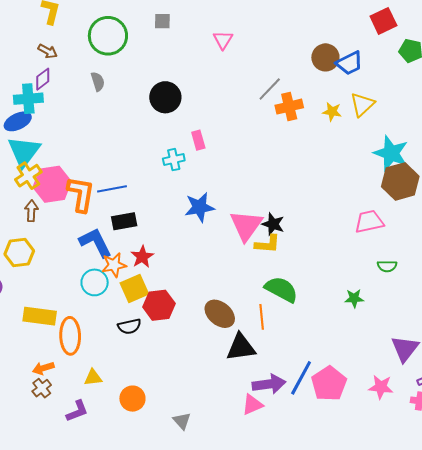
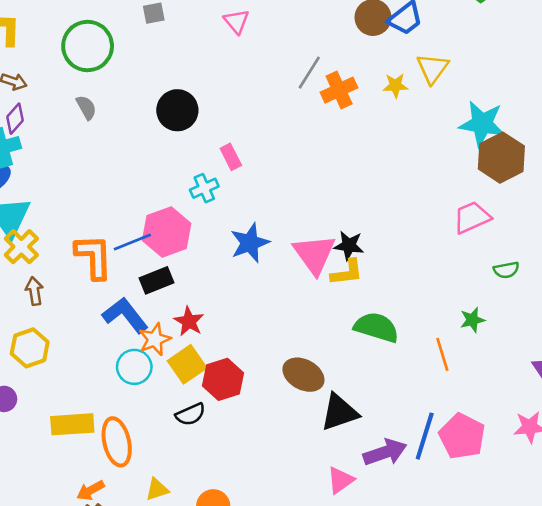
pink hexagon: (52, 184) -> (167, 232), moved
orange line: (262, 317) -> (442, 354), moved
pink triangle: (252, 405) -> (340, 480), moved

